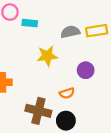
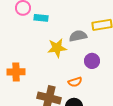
gray semicircle: (70, 32) -> (78, 36), moved

